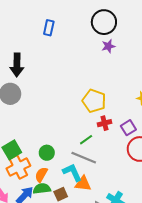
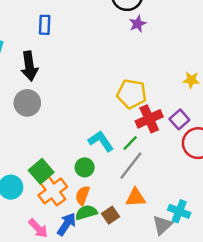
blue rectangle: (49, 28) -> (45, 25), moved
red cross: (104, 123) -> (149, 119), size x1.5
gray line: (84, 158) -> (131, 166), turned -65
cyan L-shape: (72, 172) -> (101, 141), moved

